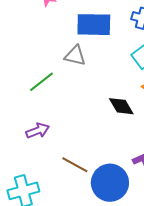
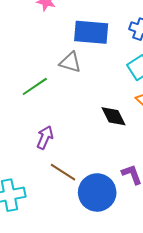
purple arrow: (38, 131) -> (45, 137), moved, turned -50

